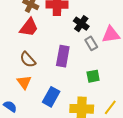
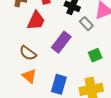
red trapezoid: (29, 27) -> (36, 21), moved
purple rectangle: (63, 56) -> (61, 42), turned 40

